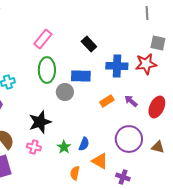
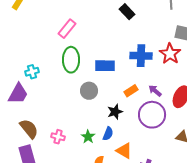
black rectangle: (89, 44) -> (127, 12), moved
red star: (146, 64) -> (170, 54), turned -30
gray circle: (65, 92) -> (89, 91), moved
black star: (40, 122) -> (115, 112), moved, size x0.7
purple circle: (129, 139) -> (152, 115), moved

